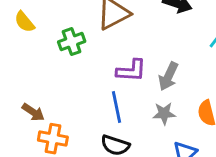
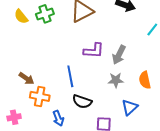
green cross: (72, 42) -> (45, 14), moved
blue line: (117, 107) -> (70, 76), moved

